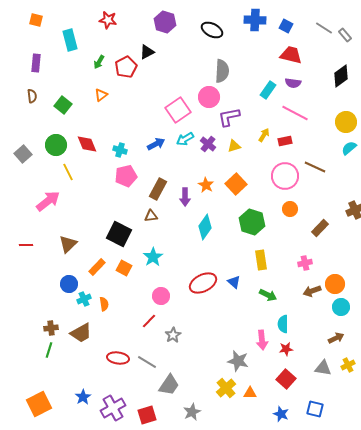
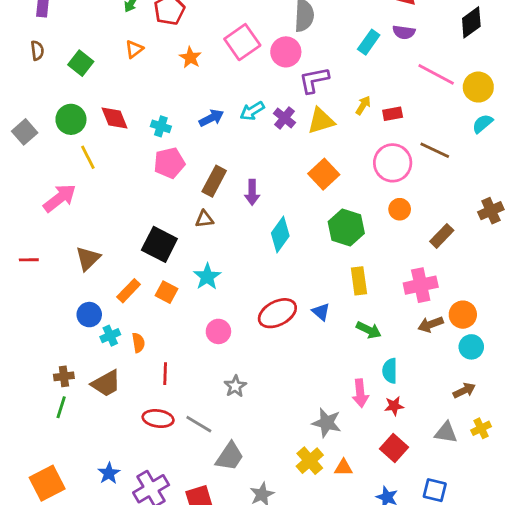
pink square: (178, 110) -> (242, 42), moved
pink line: (295, 113) -> (436, 74), moved
yellow triangle: (234, 146) -> (321, 121), size x1.5
orange star: (206, 185) -> (190, 58), moved
pink cross: (305, 263) -> (421, 285), size x1.6
red line: (149, 321) -> (165, 374), moved, turned -42

